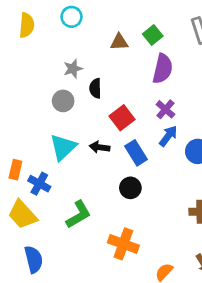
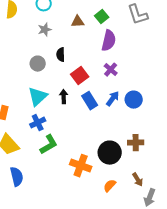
gray star: (73, 69) -> (45, 30), moved
blue arrow: (168, 136) -> (113, 99), moved
black arrow: (100, 147) -> (64, 97), turned 80
blue cross: (39, 184) -> (38, 123), moved, turned 35
black circle: (130, 188) -> (110, 153), moved, size x1.5

